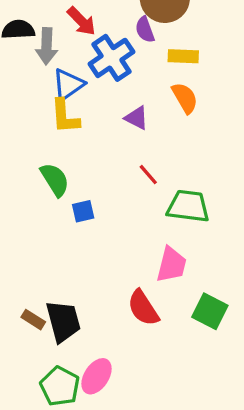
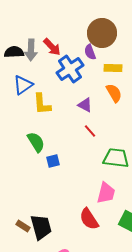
gray arrow: (47, 46) -> (31, 50), moved
blue triangle: (68, 85) -> (23, 85), moved
red line: (148, 175) -> (90, 131), moved

